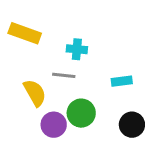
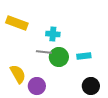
yellow semicircle: (35, 93) -> (18, 74), moved
green circle: (81, 113) -> (59, 57), moved

